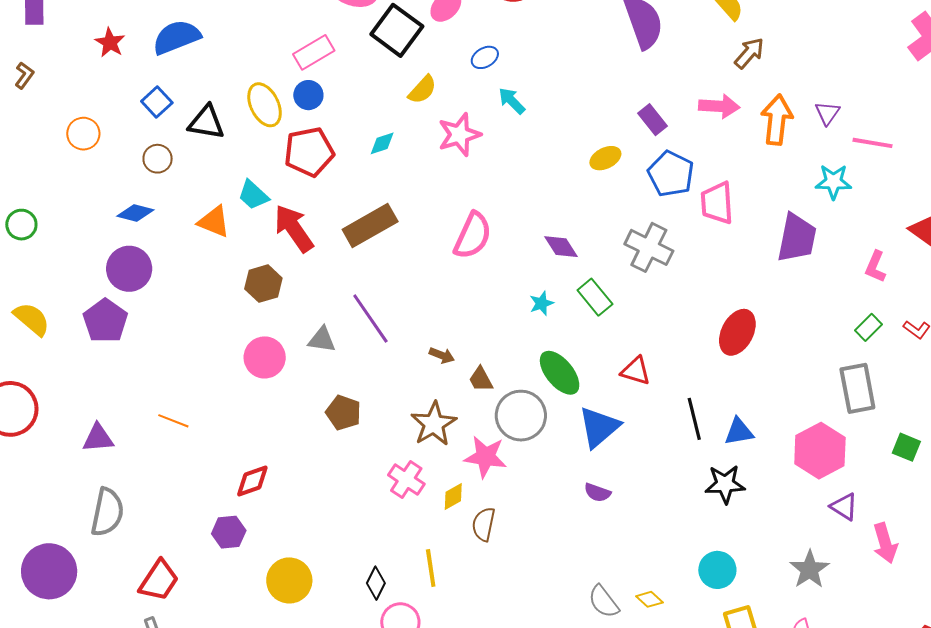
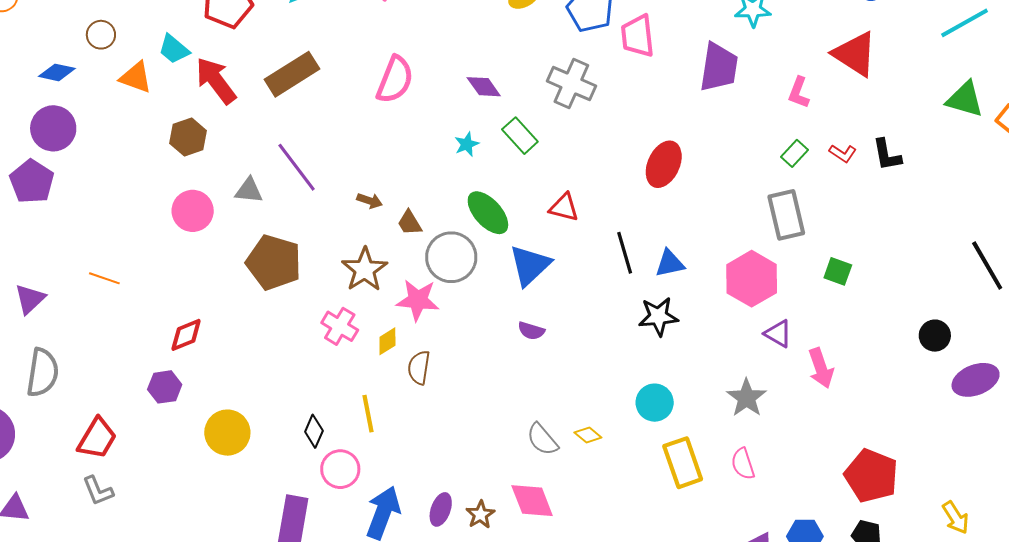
brown circle: (158, 159) -> (101, 35), moved
brown pentagon: (343, 413) -> (274, 262), size x1.6
purple triangle: (98, 438) -> (30, 299), turned -36

